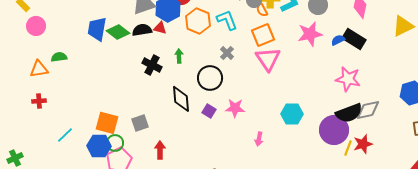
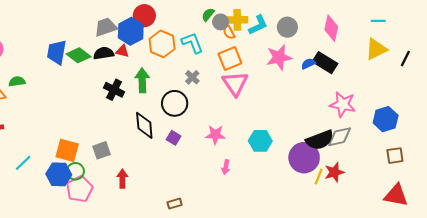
green arrow: (179, 56) -> (142, 80), size x1.6
pink star: (348, 79) -> (343, 104), moved
pink star: (235, 108) -> (215, 135), moved

